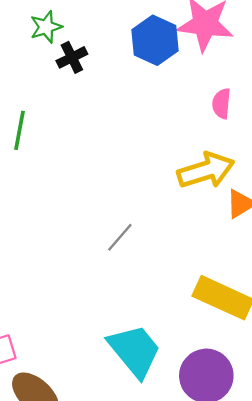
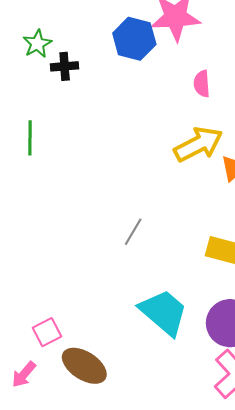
black cross: (72, 57) -> (65, 66), turned 32
gray line: (120, 237) -> (133, 232), moved

